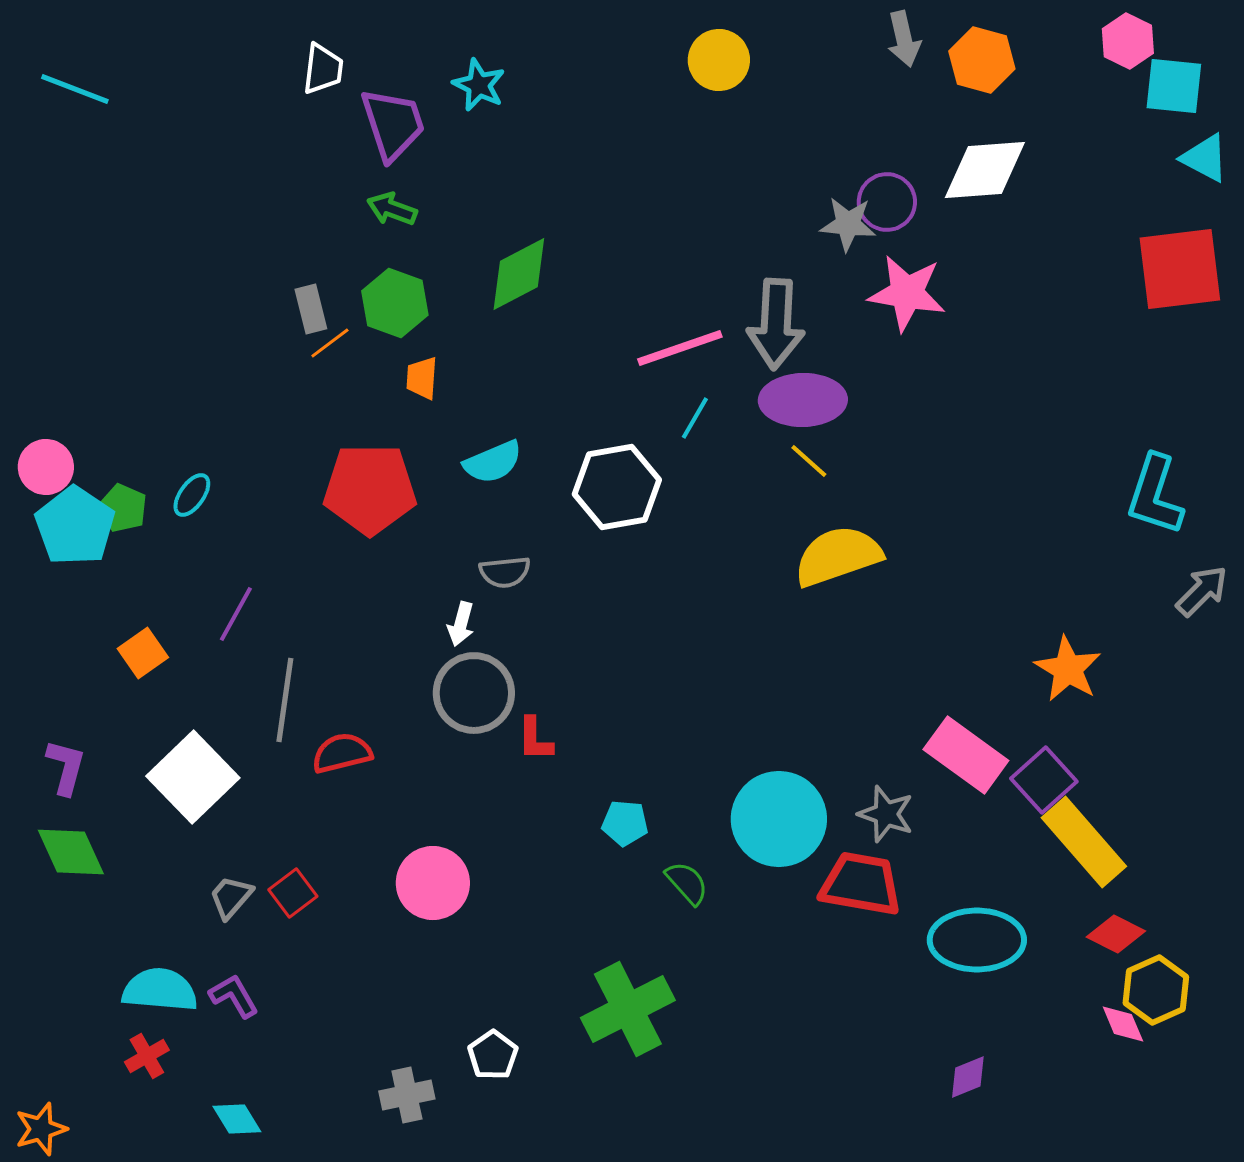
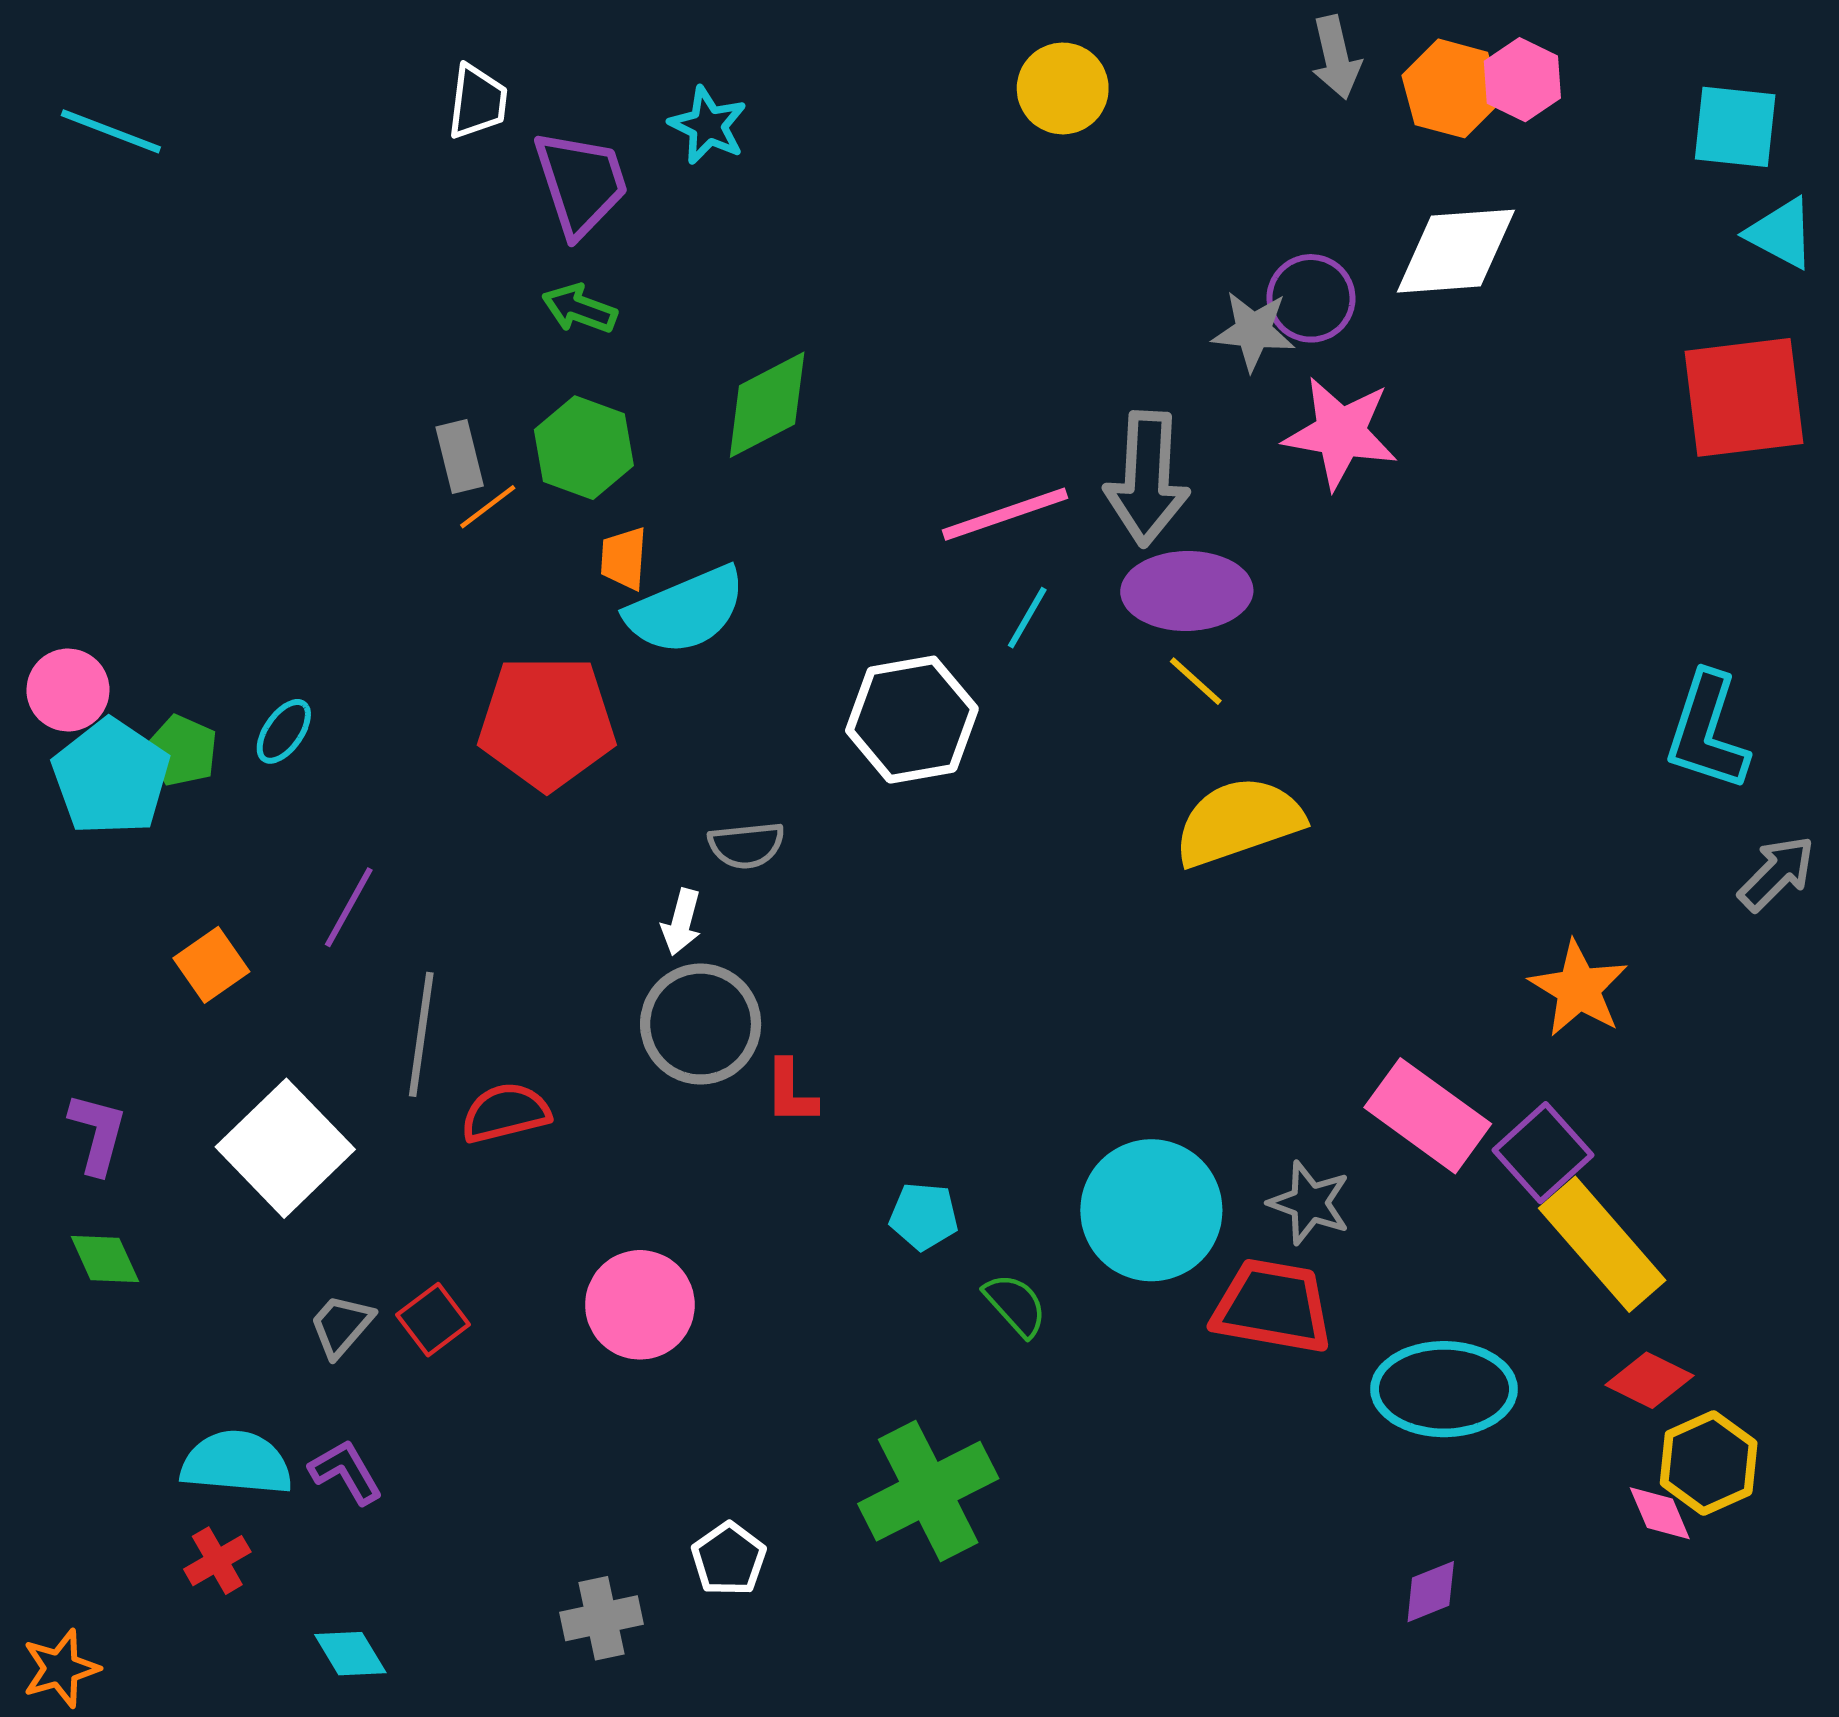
pink hexagon: (1128, 41) -> (1522, 80), moved
cyan semicircle: (493, 462) -> (686, 610), moved, size x1.4
green diamond: (71, 852) -> (105, 1259), size x0.7

